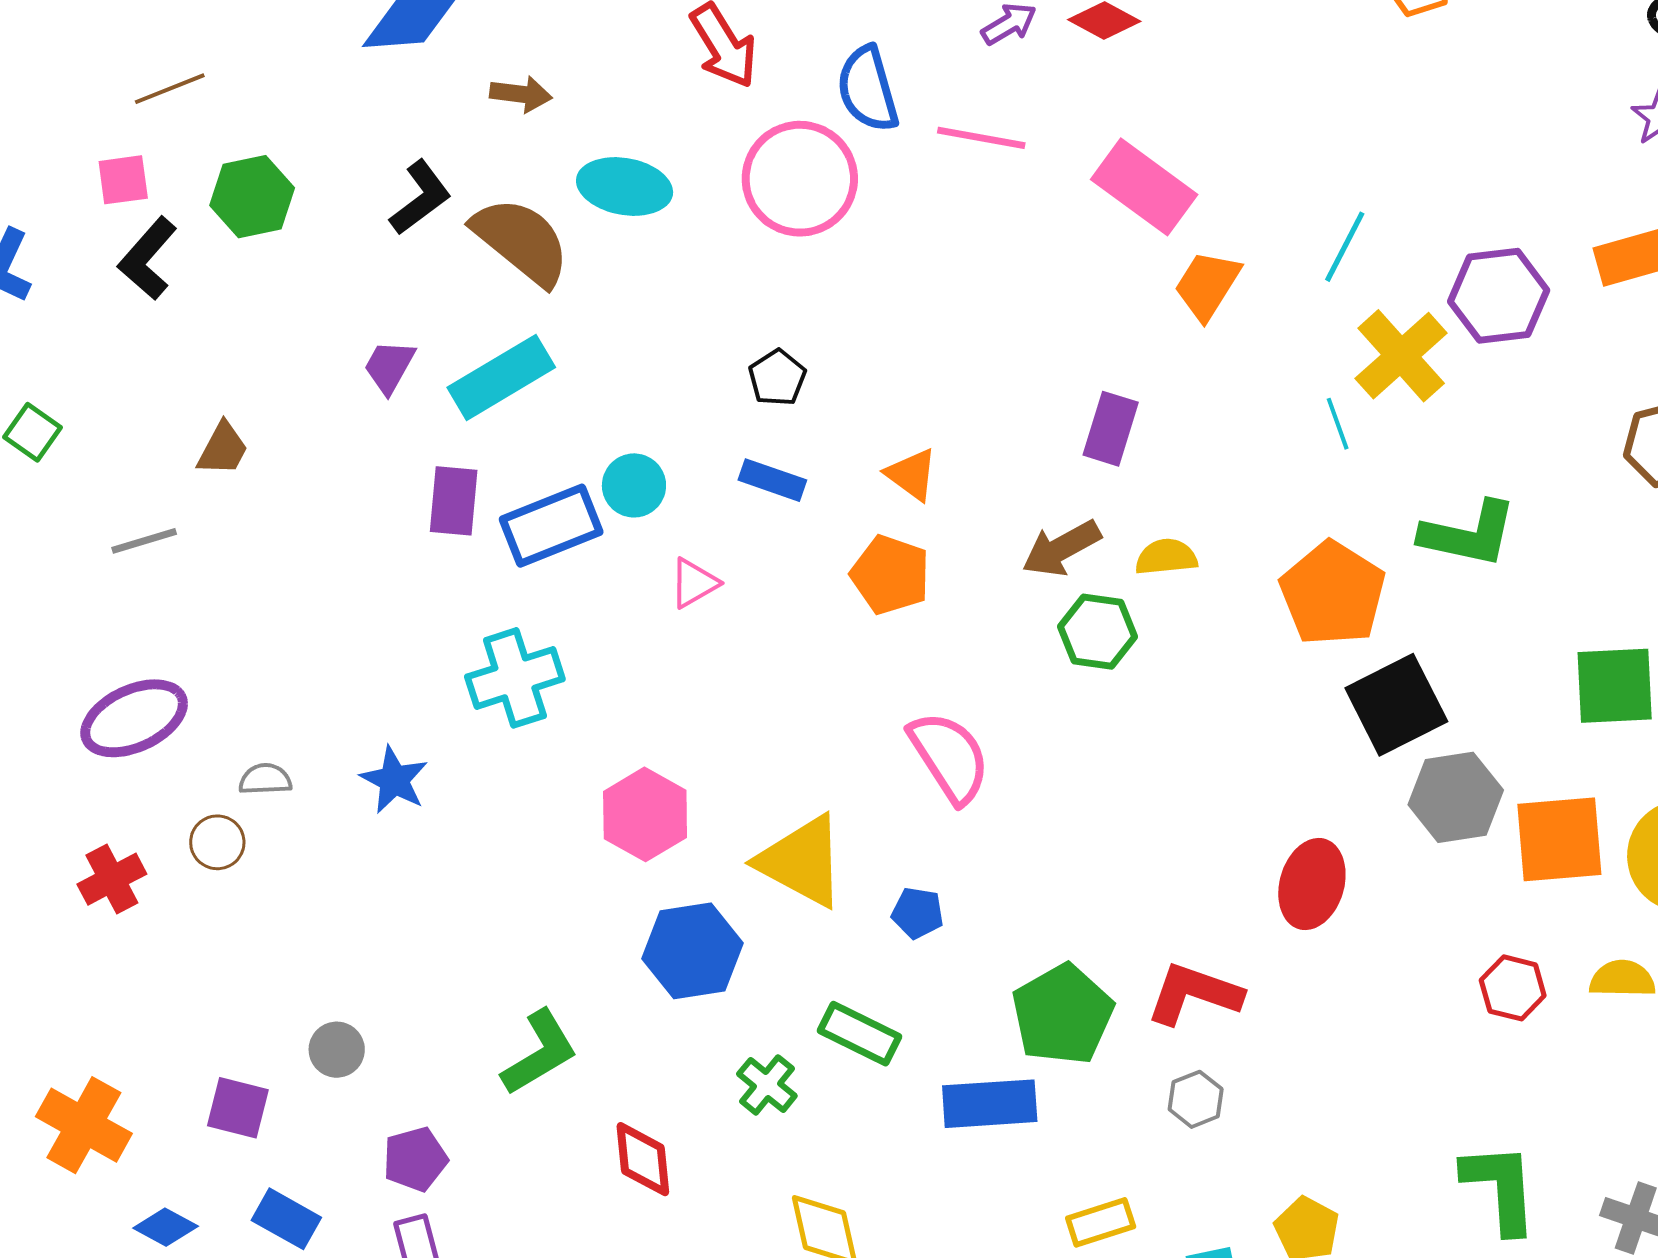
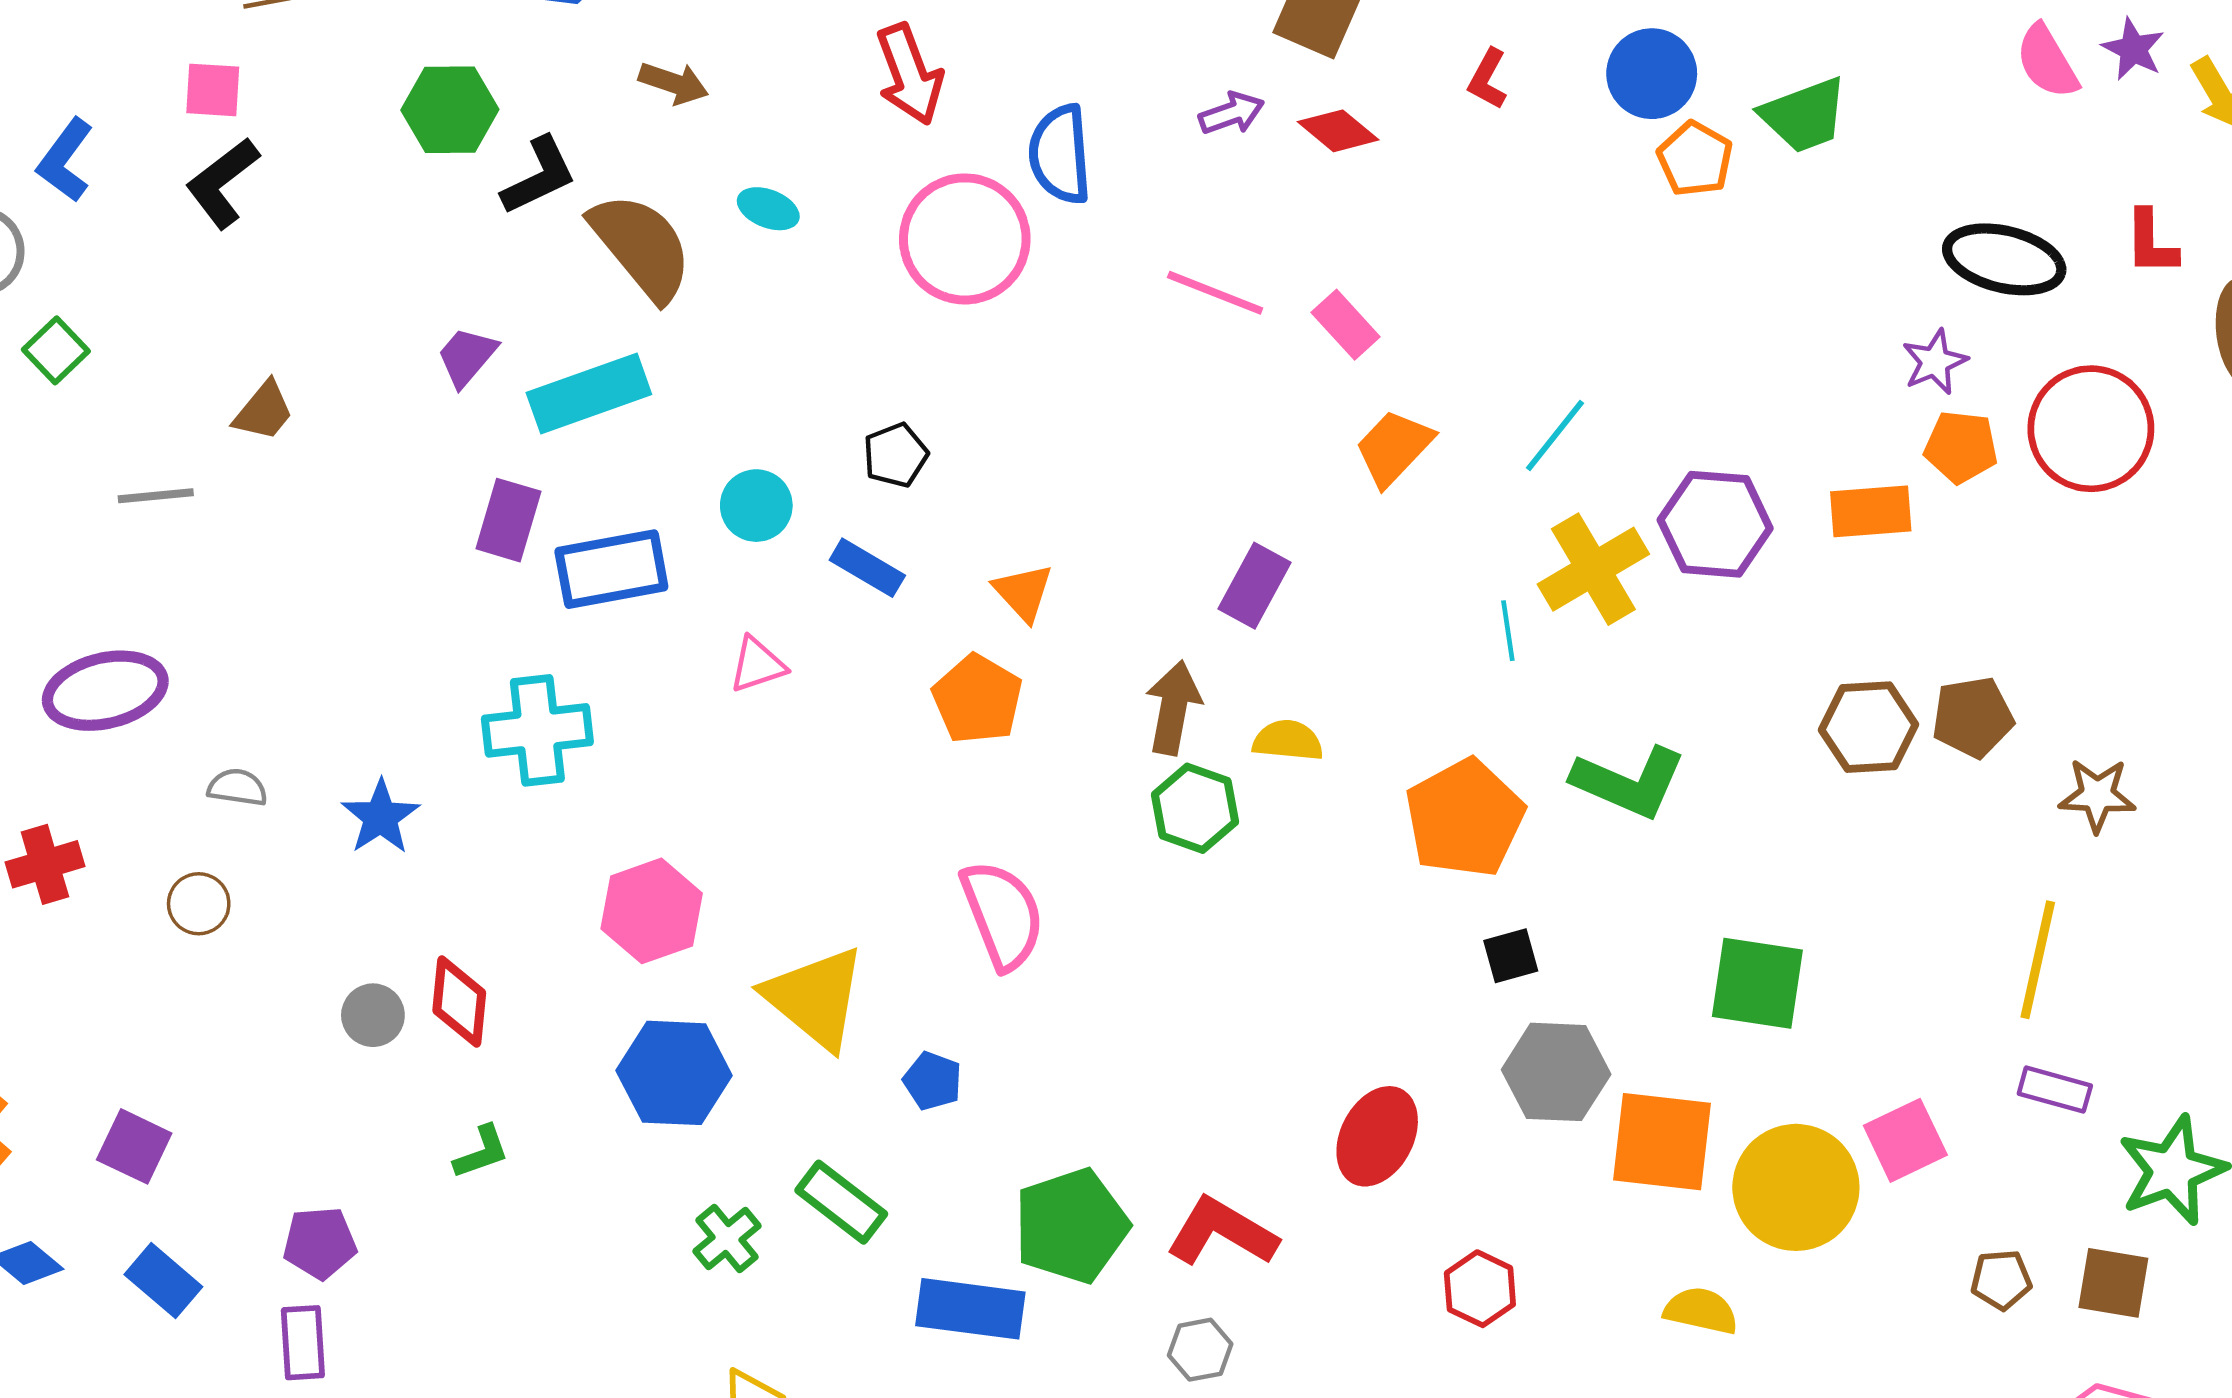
pink line: (981, 138) -> (1215, 293), moved
cyan ellipse: (625, 186) -> (768, 209), size x0.6
pink rectangle: (1144, 187) -> (1346, 325), size x0.6
green hexagon: (252, 197) -> (450, 110), moved
cyan circle: (634, 485) -> (756, 506), moved
brown arrow: (1061, 548) -> (1173, 708), turned 118
black square: (1396, 705) -> (1511, 956), size x0.5
brown circle: (217, 842) -> (199, 904), moved
red hexagon: (1513, 988) -> (1480, 1289), moved
gray circle: (337, 1050) -> (373, 1015), moved
green L-shape: (539, 1053) -> (481, 1152), size x0.6
red diamond: (643, 1159) -> (459, 1002), moved

